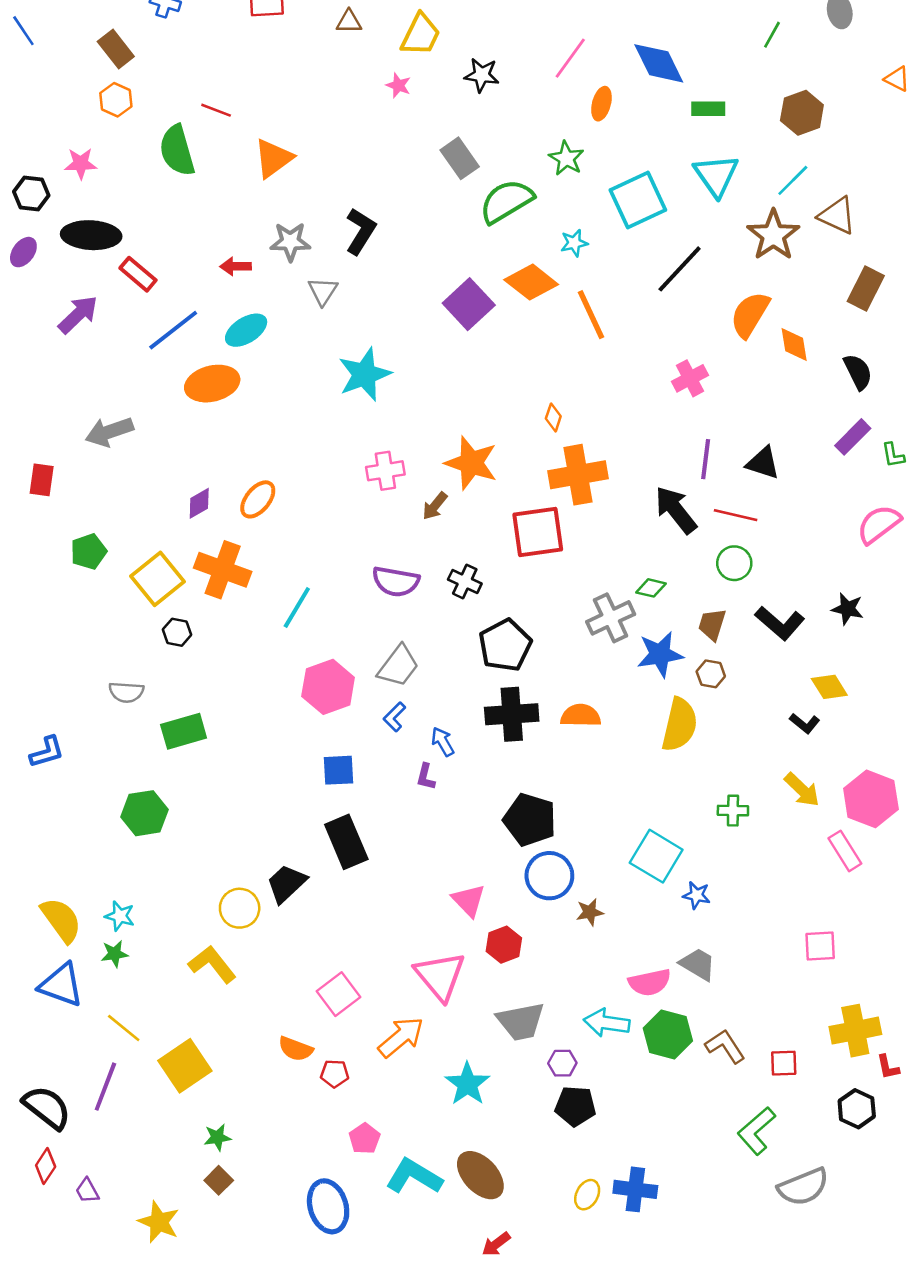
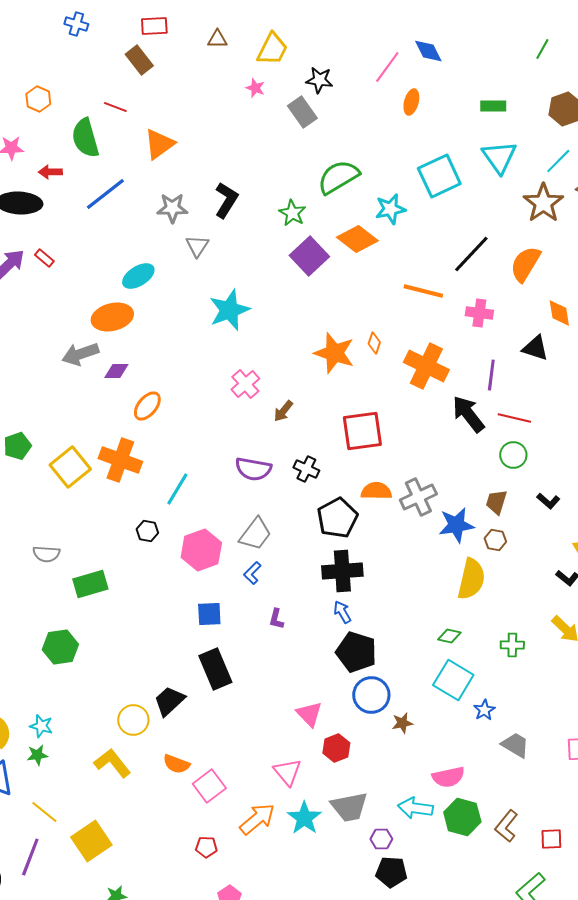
brown rectangle: (116, 49) -> (139, 60), moved
blue diamond: (659, 63) -> (428, 51), moved, size x0.7
gray rectangle: (460, 158) -> (302, 112), moved
green star: (566, 158) -> (292, 213), moved
cyan star: (574, 243) -> (390, 209), size x1.4
red arrow: (236, 266) -> (50, 172), moved
black line: (680, 269) -> (471, 254), moved
red rectangle: (138, 274) -> (44, 258), moved, size x0.7
orange line: (591, 315) -> (423, 291), moved, turned -51
blue line: (173, 330) -> (105, 194), moved
orange diamond: (794, 344) -> (559, 313), moved
pink cross: (690, 378) -> (479, 313), turned 36
gray arrow: (109, 432) -> (80, 354), moved
orange star: (471, 463) -> (334, 353), moved
black triangle: (763, 463) -> (535, 348), moved
pink cross: (385, 471) -> (245, 384), turned -32
orange cross: (578, 475) -> (426, 366), moved, turned 36
purple diamond: (199, 503) -> (116, 371), moved, turned 30
green diamond: (651, 588) -> (449, 636), moved
black L-shape: (780, 623) -> (548, 501), size x0.6
black hexagon: (177, 632) -> (147, 531), moved
orange semicircle: (581, 716) -> (376, 491), moved
blue arrow: (443, 742) -> (342, 612), moved
blue star: (697, 895) -> (484, 710), turned 30
gray trapezoid: (698, 964) -> (515, 745), moved
pink triangle: (440, 976) -> (287, 772), size x0.7
brown L-shape: (725, 1046) -> (506, 826), turned -108
orange semicircle: (296, 1049) -> (176, 764), moved
cyan star: (467, 1084) -> (304, 818), moved

